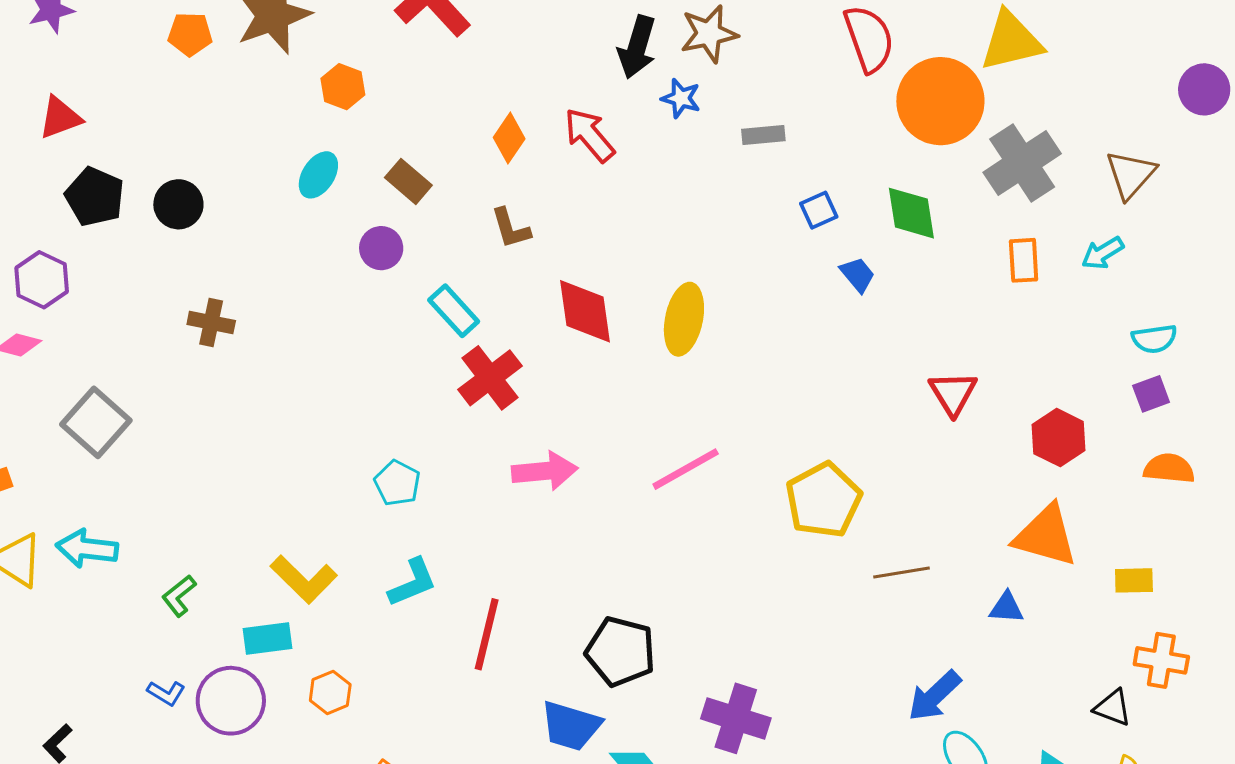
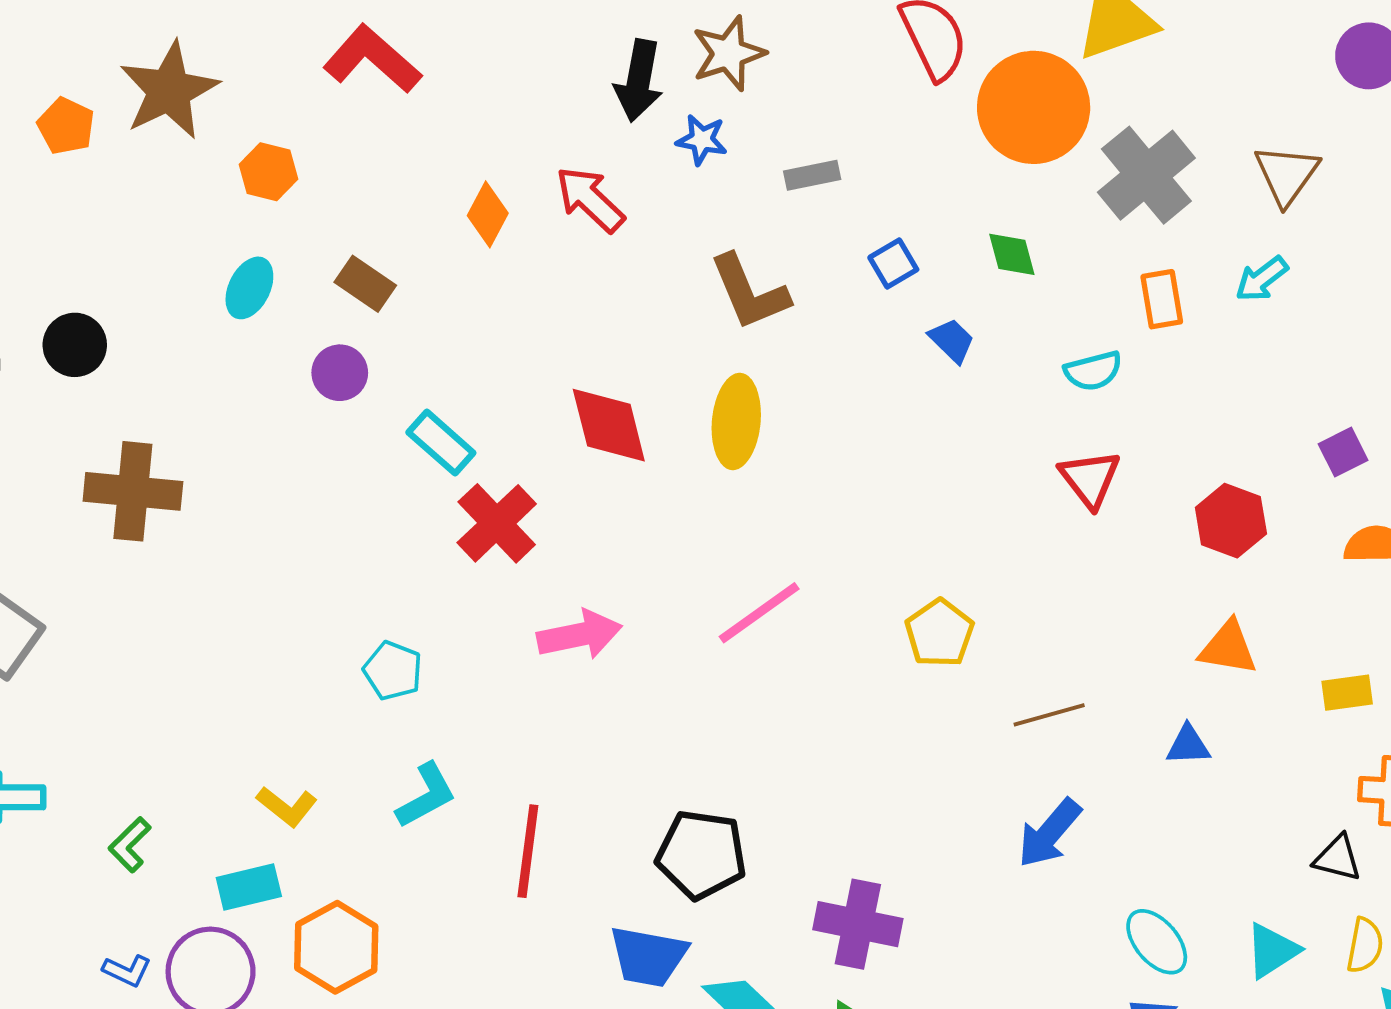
orange pentagon: (190, 34) -> (66, 126), turned 30
green diamond: (911, 213) -> (1012, 254), size x0.7
brown L-shape: (511, 228) -> (749, 292), moved, size x1.5
brown cross: (211, 323) -> (133, 491), size x1.6
cyan semicircle: (1154, 339) -> (1093, 371), moved
yellow pentagon: (823, 500) -> (940, 633), size x0.7
orange triangle: (1046, 536) -> (1228, 648), size x0.7
yellow L-shape: (304, 579) -> (287, 806), size x0.7
orange hexagon: (330, 692) -> (336, 947), size x1.6
blue arrow: (934, 696) -> (1049, 833), moved

